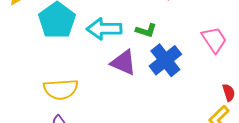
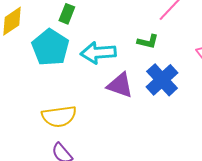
green L-shape: (146, 30) -> (148, 42), moved

